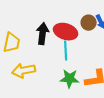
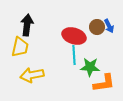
black arrow: (43, 34) -> (27, 25), moved
green star: (70, 79) -> (90, 67), moved

